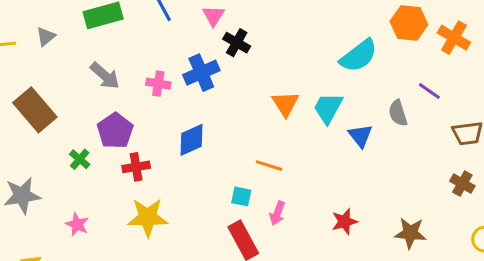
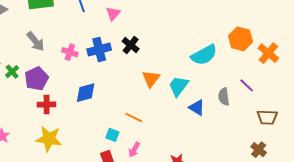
black cross: (237, 43) -> (131, 45), moved
blue triangle: (360, 136) -> (197, 108), turned -30
green cross: (80, 159) -> (12, 72), moved

